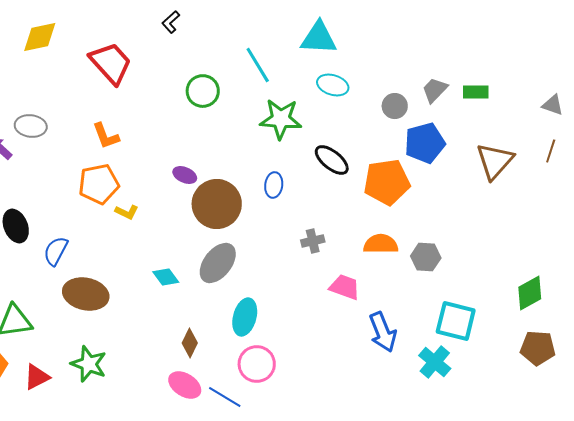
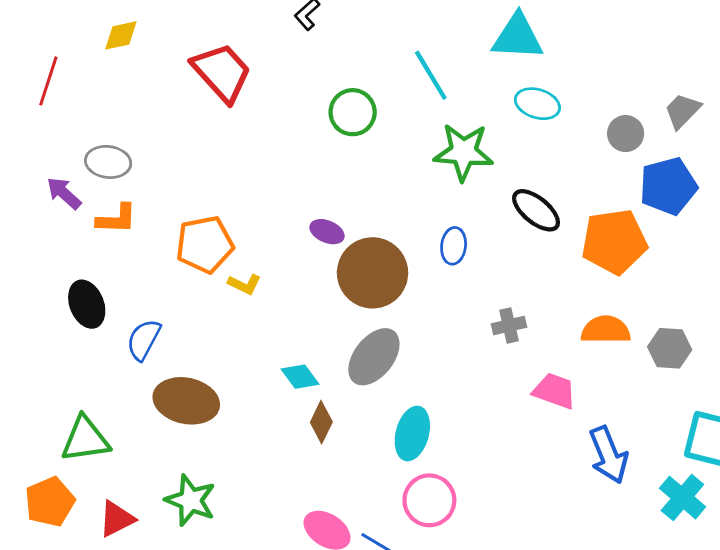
yellow diamond: (40, 37) -> (121, 35), size x0.7
orange L-shape: (106, 136) -> (117, 219), moved, turned -68
brown diamond: (190, 343) -> (321, 422), moved

